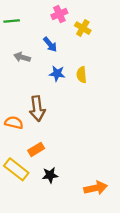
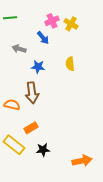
pink cross: (59, 14) -> (52, 21), moved
blue star: (57, 74) -> (38, 67), moved

